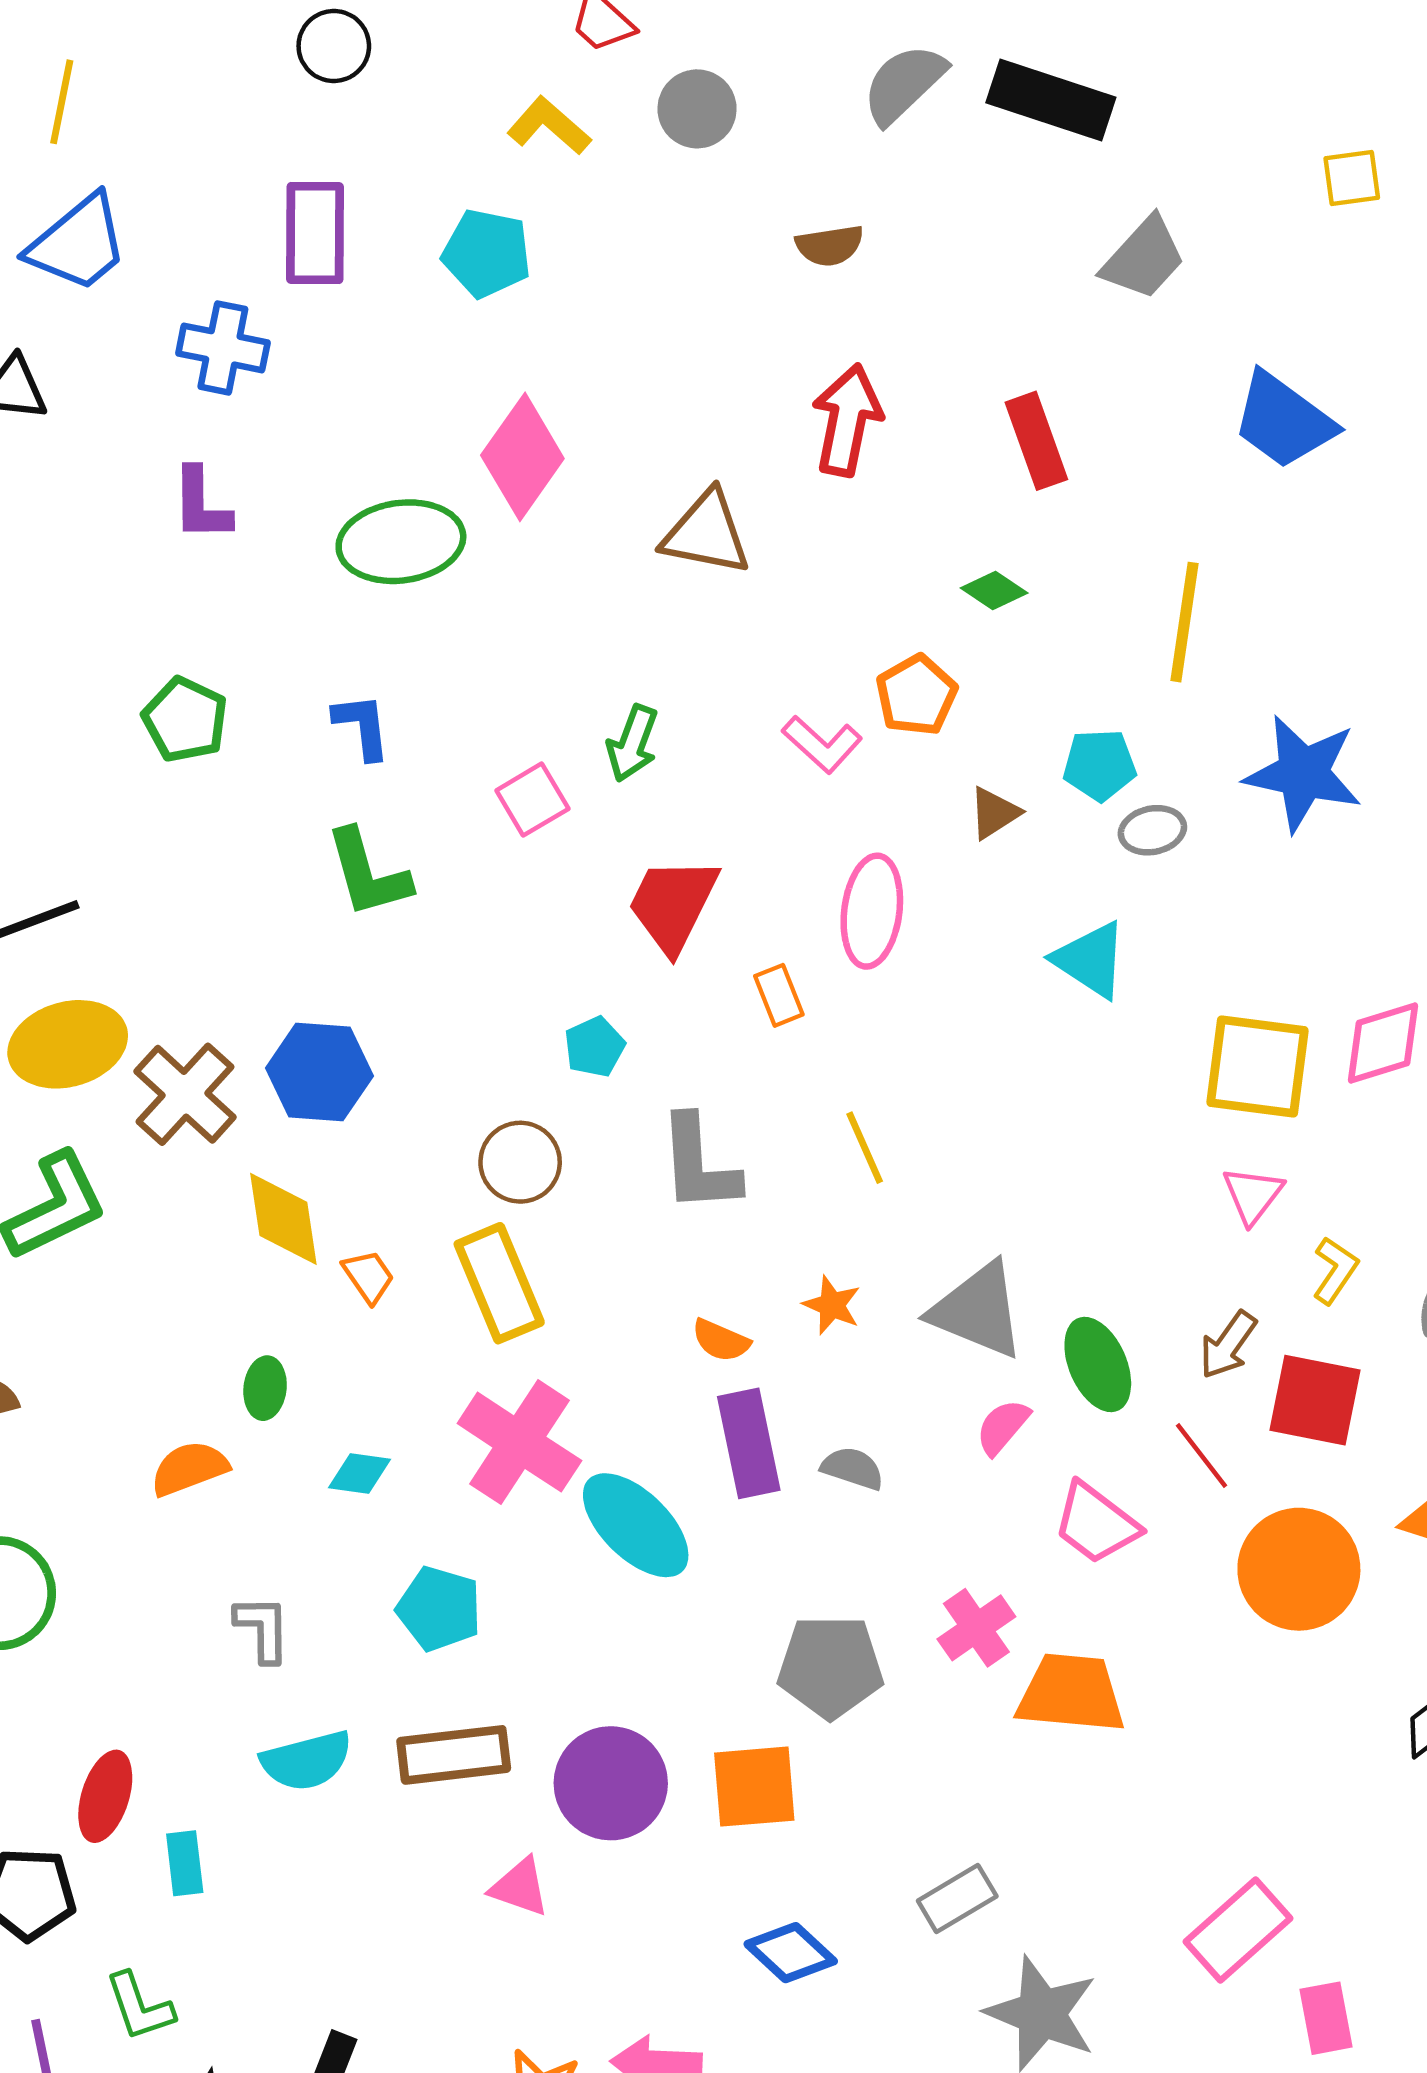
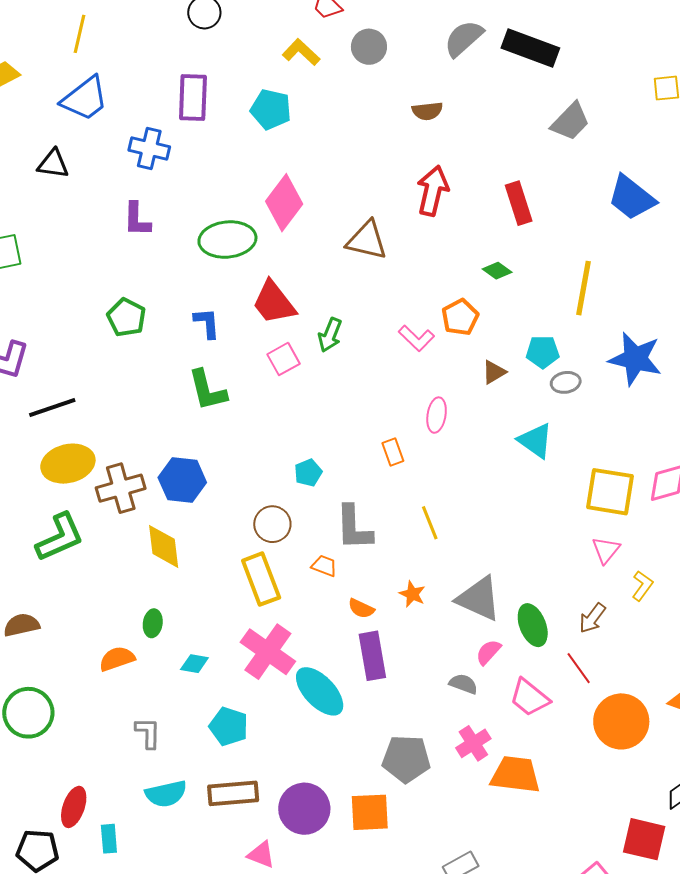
red trapezoid: (673, 905) -> (274, 303), moved, turned -66
pink ellipse: (872, 911) -> (437, 415), size x0.7
brown cross: (185, 1094) -> (121, 488), turned 30
orange trapezoid: (368, 1276) -> (324, 566), moved, turned -36
red square: (1315, 1400) -> (644, 839), moved
gray semicircle: (853, 1468) -> (463, 684), moved

